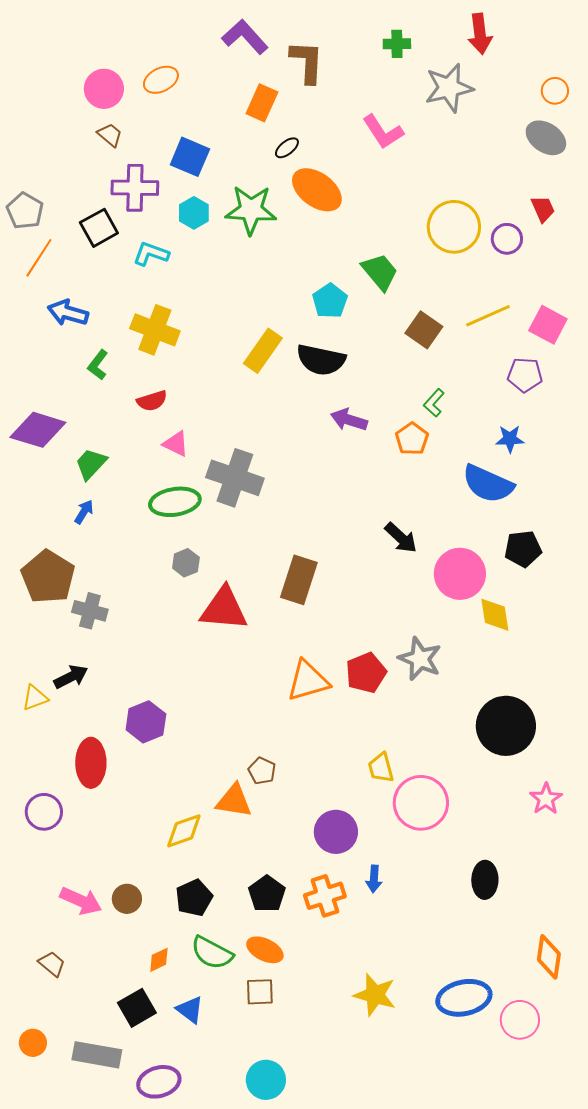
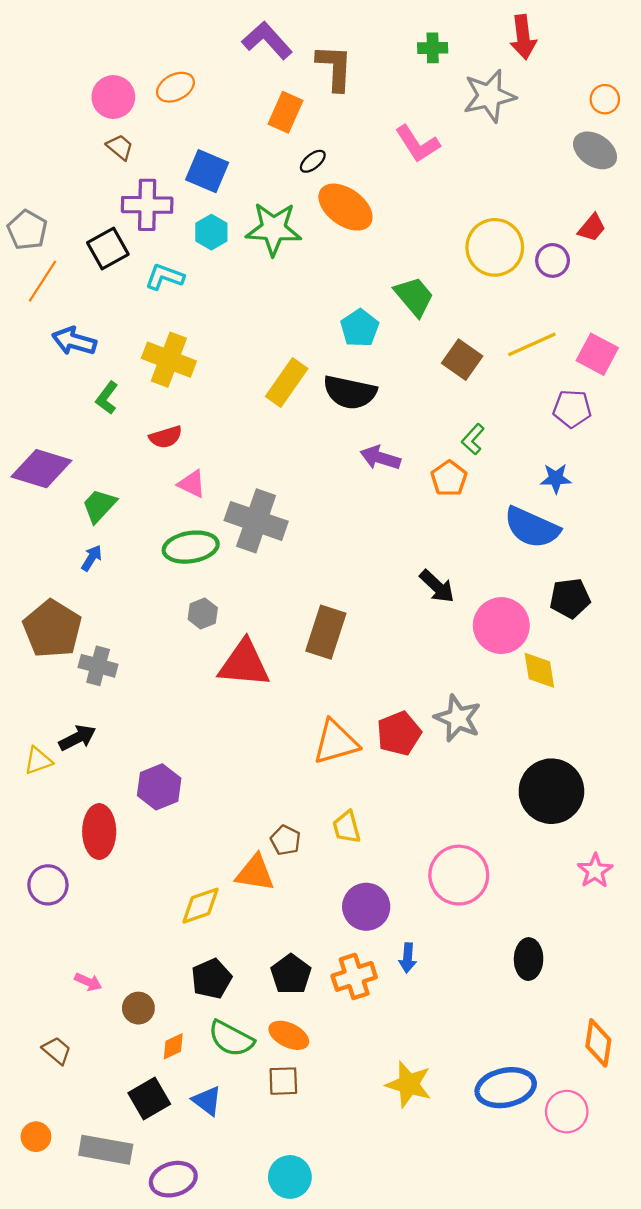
red trapezoid: (543, 209) -> (592, 228), turned 64
yellow trapezoid: (381, 768) -> (347, 827), moved
brown circle: (127, 899) -> (138, 1008), moved
pink arrow: (81, 901) -> (88, 982), size x0.6

